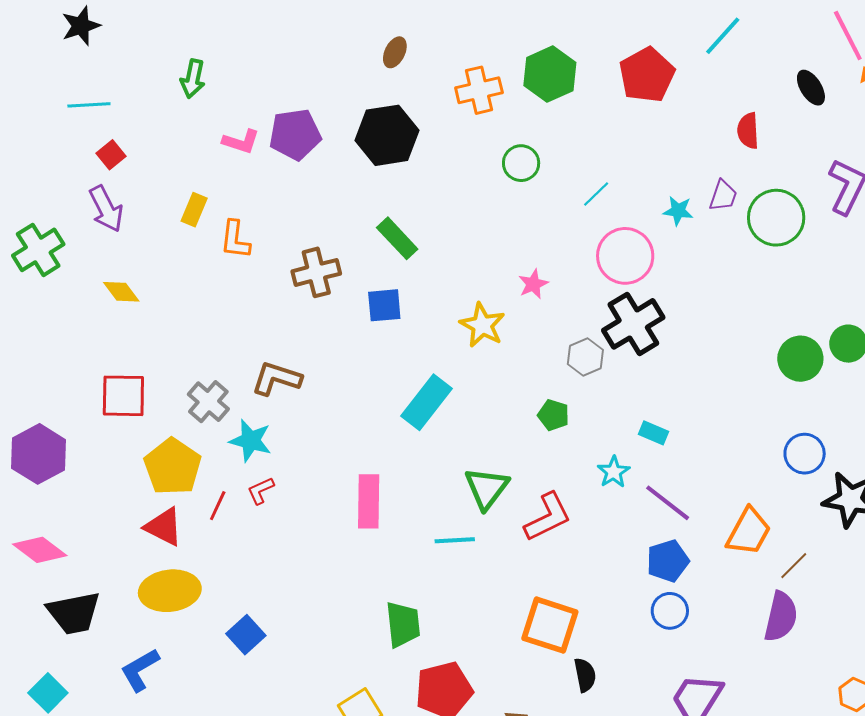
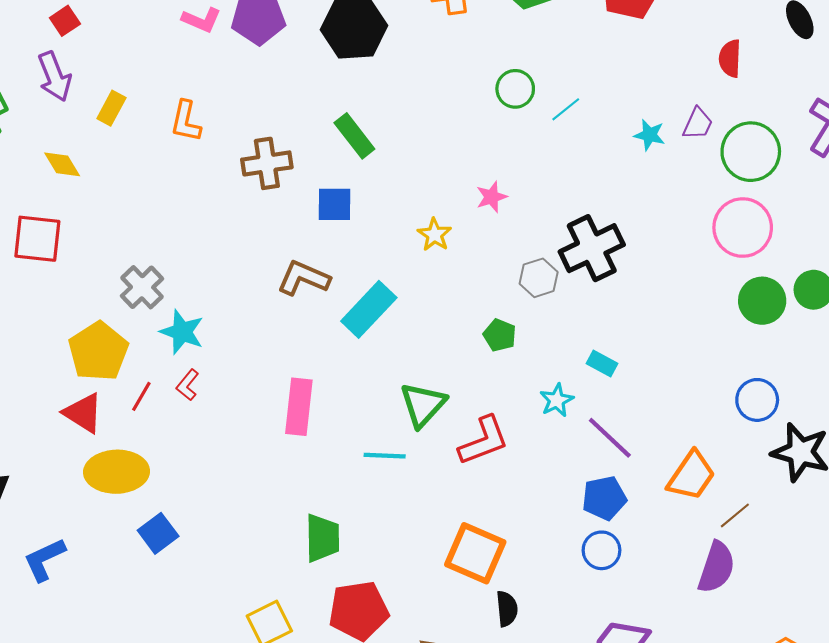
green circle: (521, 163) -> (515, 89), moved
yellow rectangle: (194, 210) -> (111, 108), moved
pink circle: (625, 256) -> (743, 228), moved
yellow star: (482, 325) -> (435, 235), size x0.7
brown L-shape: (276, 379) -> (303, 278), moved
red square: (123, 396) -> (37, 239), moved
red L-shape: (261, 491) -> (188, 385), turned -32
yellow ellipse: (170, 591) -> (117, 472), moved

